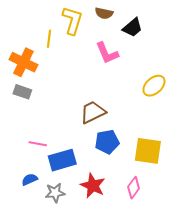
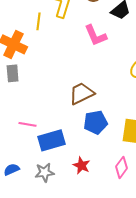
gray rectangle: (22, 92) -> (13, 73), turned 66
blue semicircle: (30, 179) -> (12, 169), moved
red star: (93, 186) -> (82, 165), size x0.7

